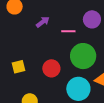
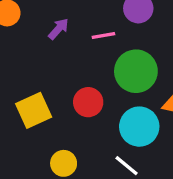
yellow square: (18, 67) -> (34, 110), size x1.5

